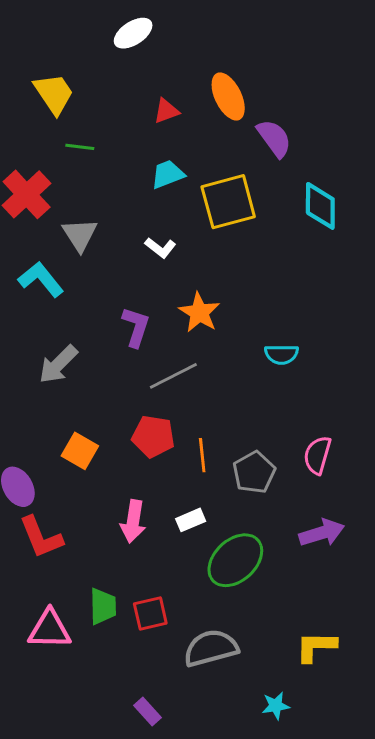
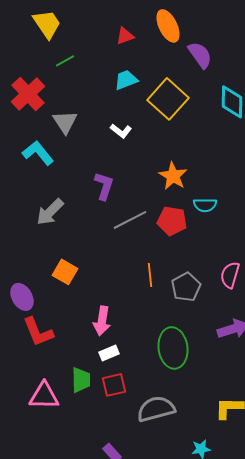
green line: (80, 147) -> (65, 61), turned -36
yellow square: (228, 202) -> (168, 99), turned -33
orange star: (199, 313) -> (173, 176), moved
red pentagon: (153, 436) -> (172, 221), moved
white rectangle: (191, 520) -> (109, 353), moved
green ellipse: (235, 560) -> (173, 348), turned -54

